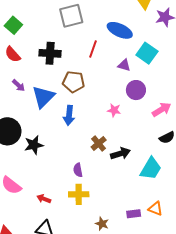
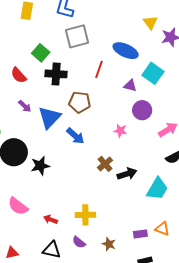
green square: (13, 25) -> (41, 53), moved
blue arrow: (69, 115) -> (75, 136), turned -54
purple semicircle: (78, 170) -> (79, 242), moved, turned -40

